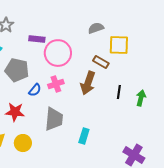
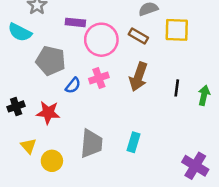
brown rectangle: (101, 62) -> (138, 36), moved
gray trapezoid: (54, 119) -> (91, 144), moved
yellow circle: (23, 143) -> (52, 161), moved

